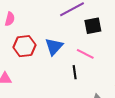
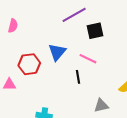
red hexagon: (24, 46) -> (29, 64), moved

